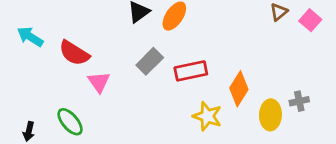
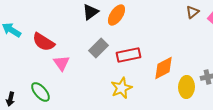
orange diamond: (239, 89) -> (163, 68), turned 30
yellow star: (207, 116) -> (121, 88), moved, turned 30

